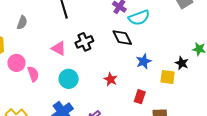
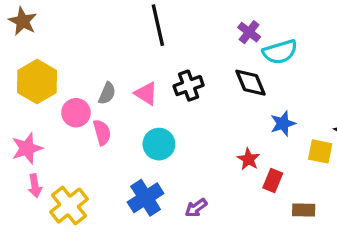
gray semicircle: (22, 23) -> (107, 93), moved
red star: (111, 79) -> (248, 159), moved

